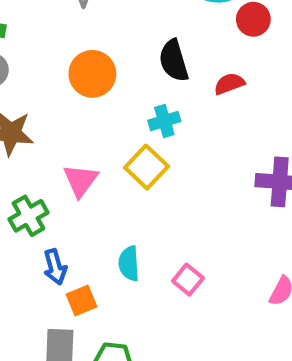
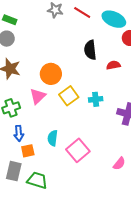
orange circle: (92, 74) -> (51, 74), moved
cyan cross: (164, 121) -> (96, 99), moved
pink square: (188, 280) -> (78, 150), size x1.6

